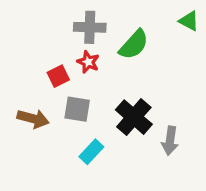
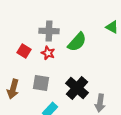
red square: (58, 76) -> (24, 51), moved, turned -32
brown arrow: (33, 119) -> (13, 89), turned 90

